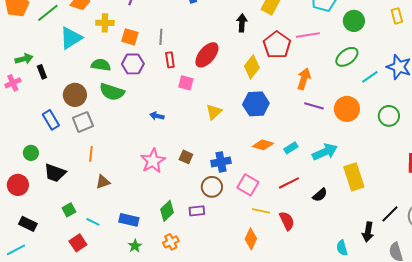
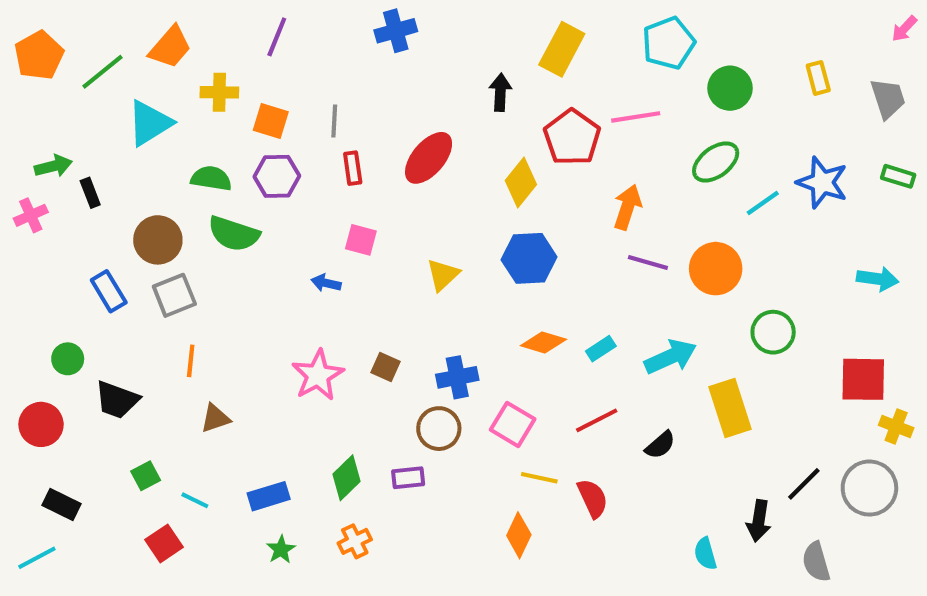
pink square: (186, 83) -> (361, 240), moved
green circle: (389, 116) -> (773, 332), moved
blue rectangle: (129, 220) -> (269, 496), turned -30

